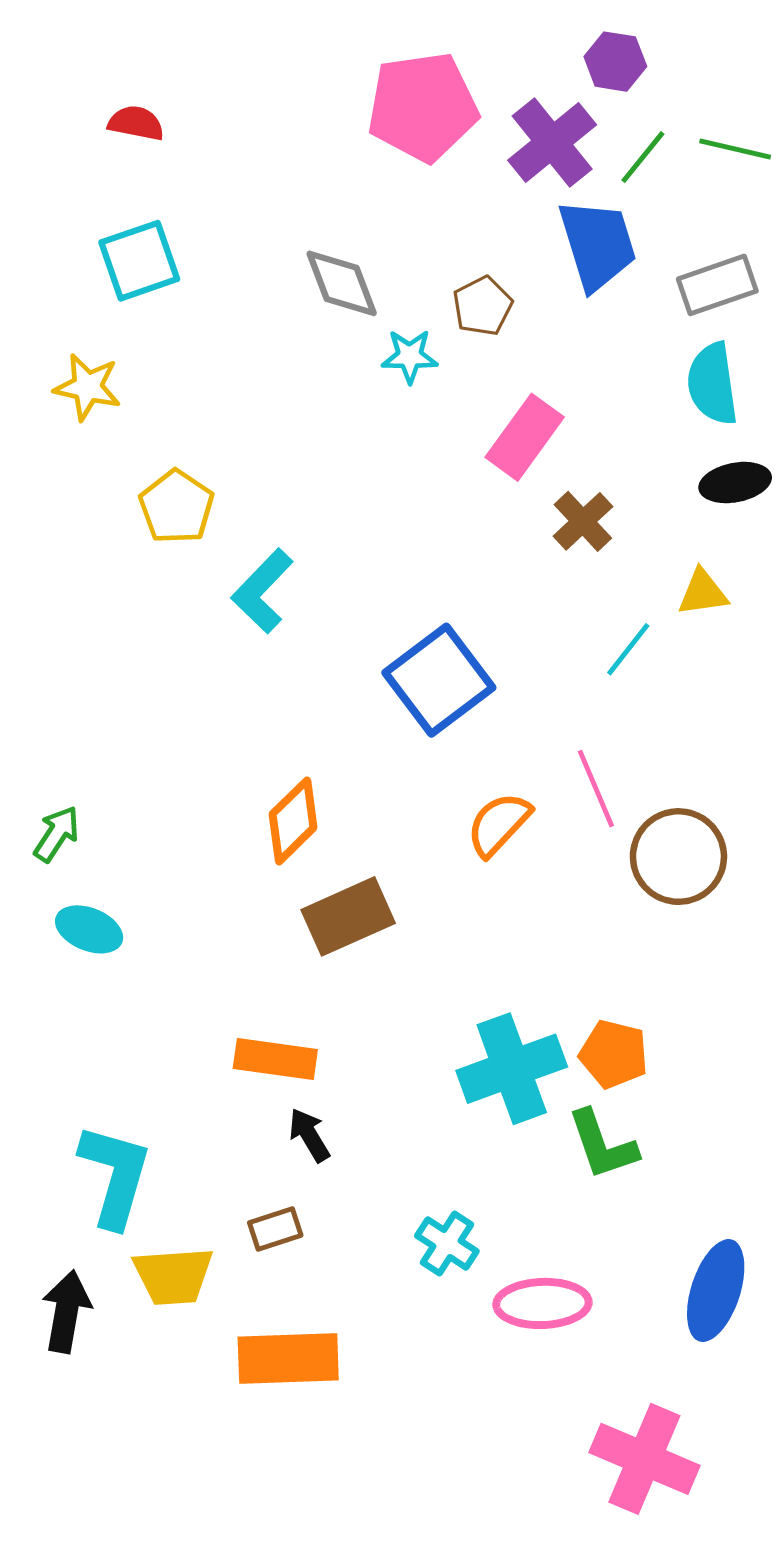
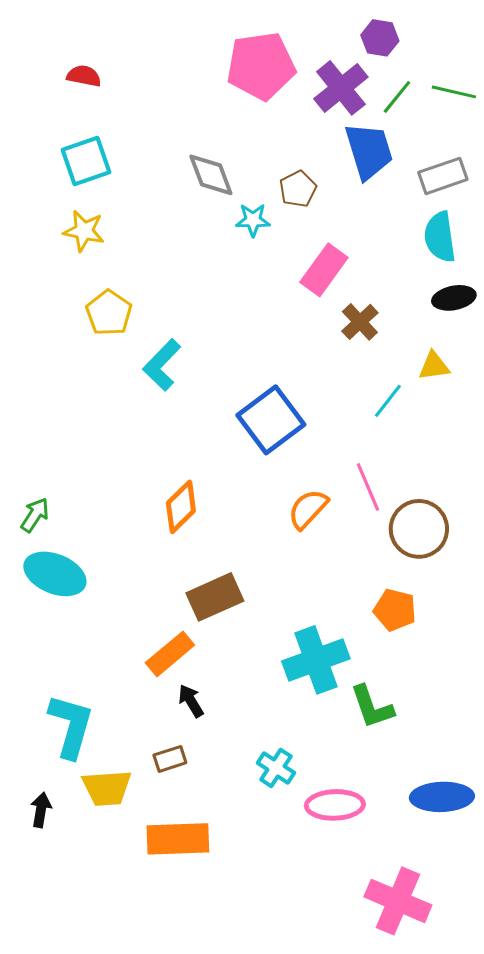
yellow star: (87, 387) -> (84, 231), moved
brown rectangle: (348, 916) -> (215, 597), moved
cyan ellipse: (89, 929) -> (55, 574), size x1.5
orange pentagon: (614, 1054) -> (395, 610), moved
orange rectangle: (275, 1059) -> (170, 654), turned -48
blue ellipse: (716, 1290) -> (442, 797), turned 70
black arrow: (66, 1312) -> (41, 810), size x0.7

